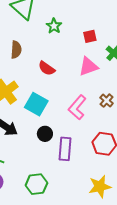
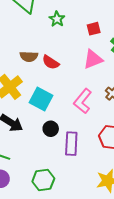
brown semicircle: (16, 50) -> (29, 57), moved, turned 90

